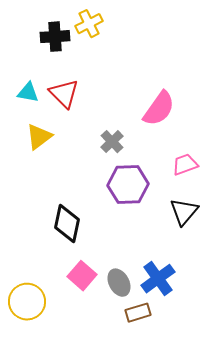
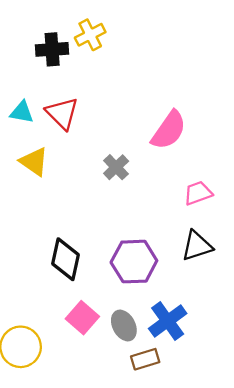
yellow triangle: (39, 137) -> (34, 162), turned -48
purple hexagon: (128, 185) -> (134, 262), moved
black triangle: (184, 212) -> (197, 246), turned 32

